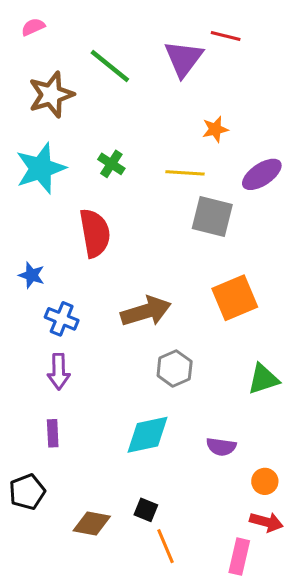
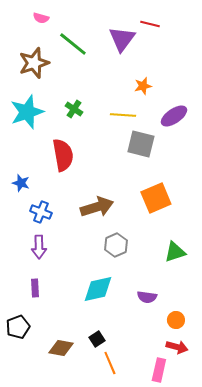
pink semicircle: (33, 27) -> (41, 18), moved, turned -140
black square: (146, 510) -> (97, 339), turned 35

